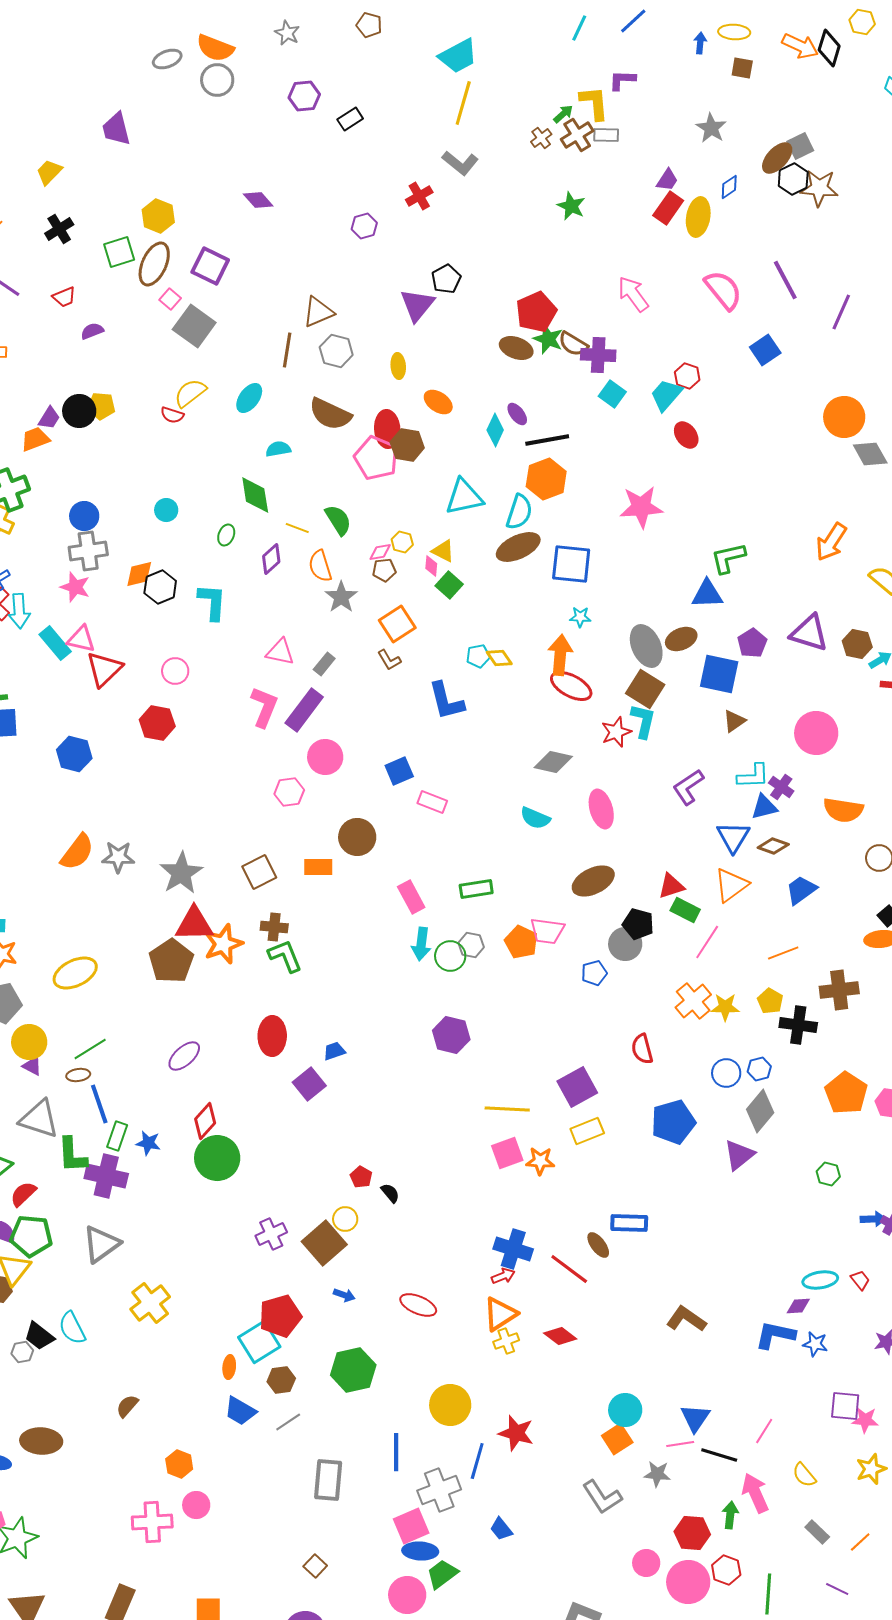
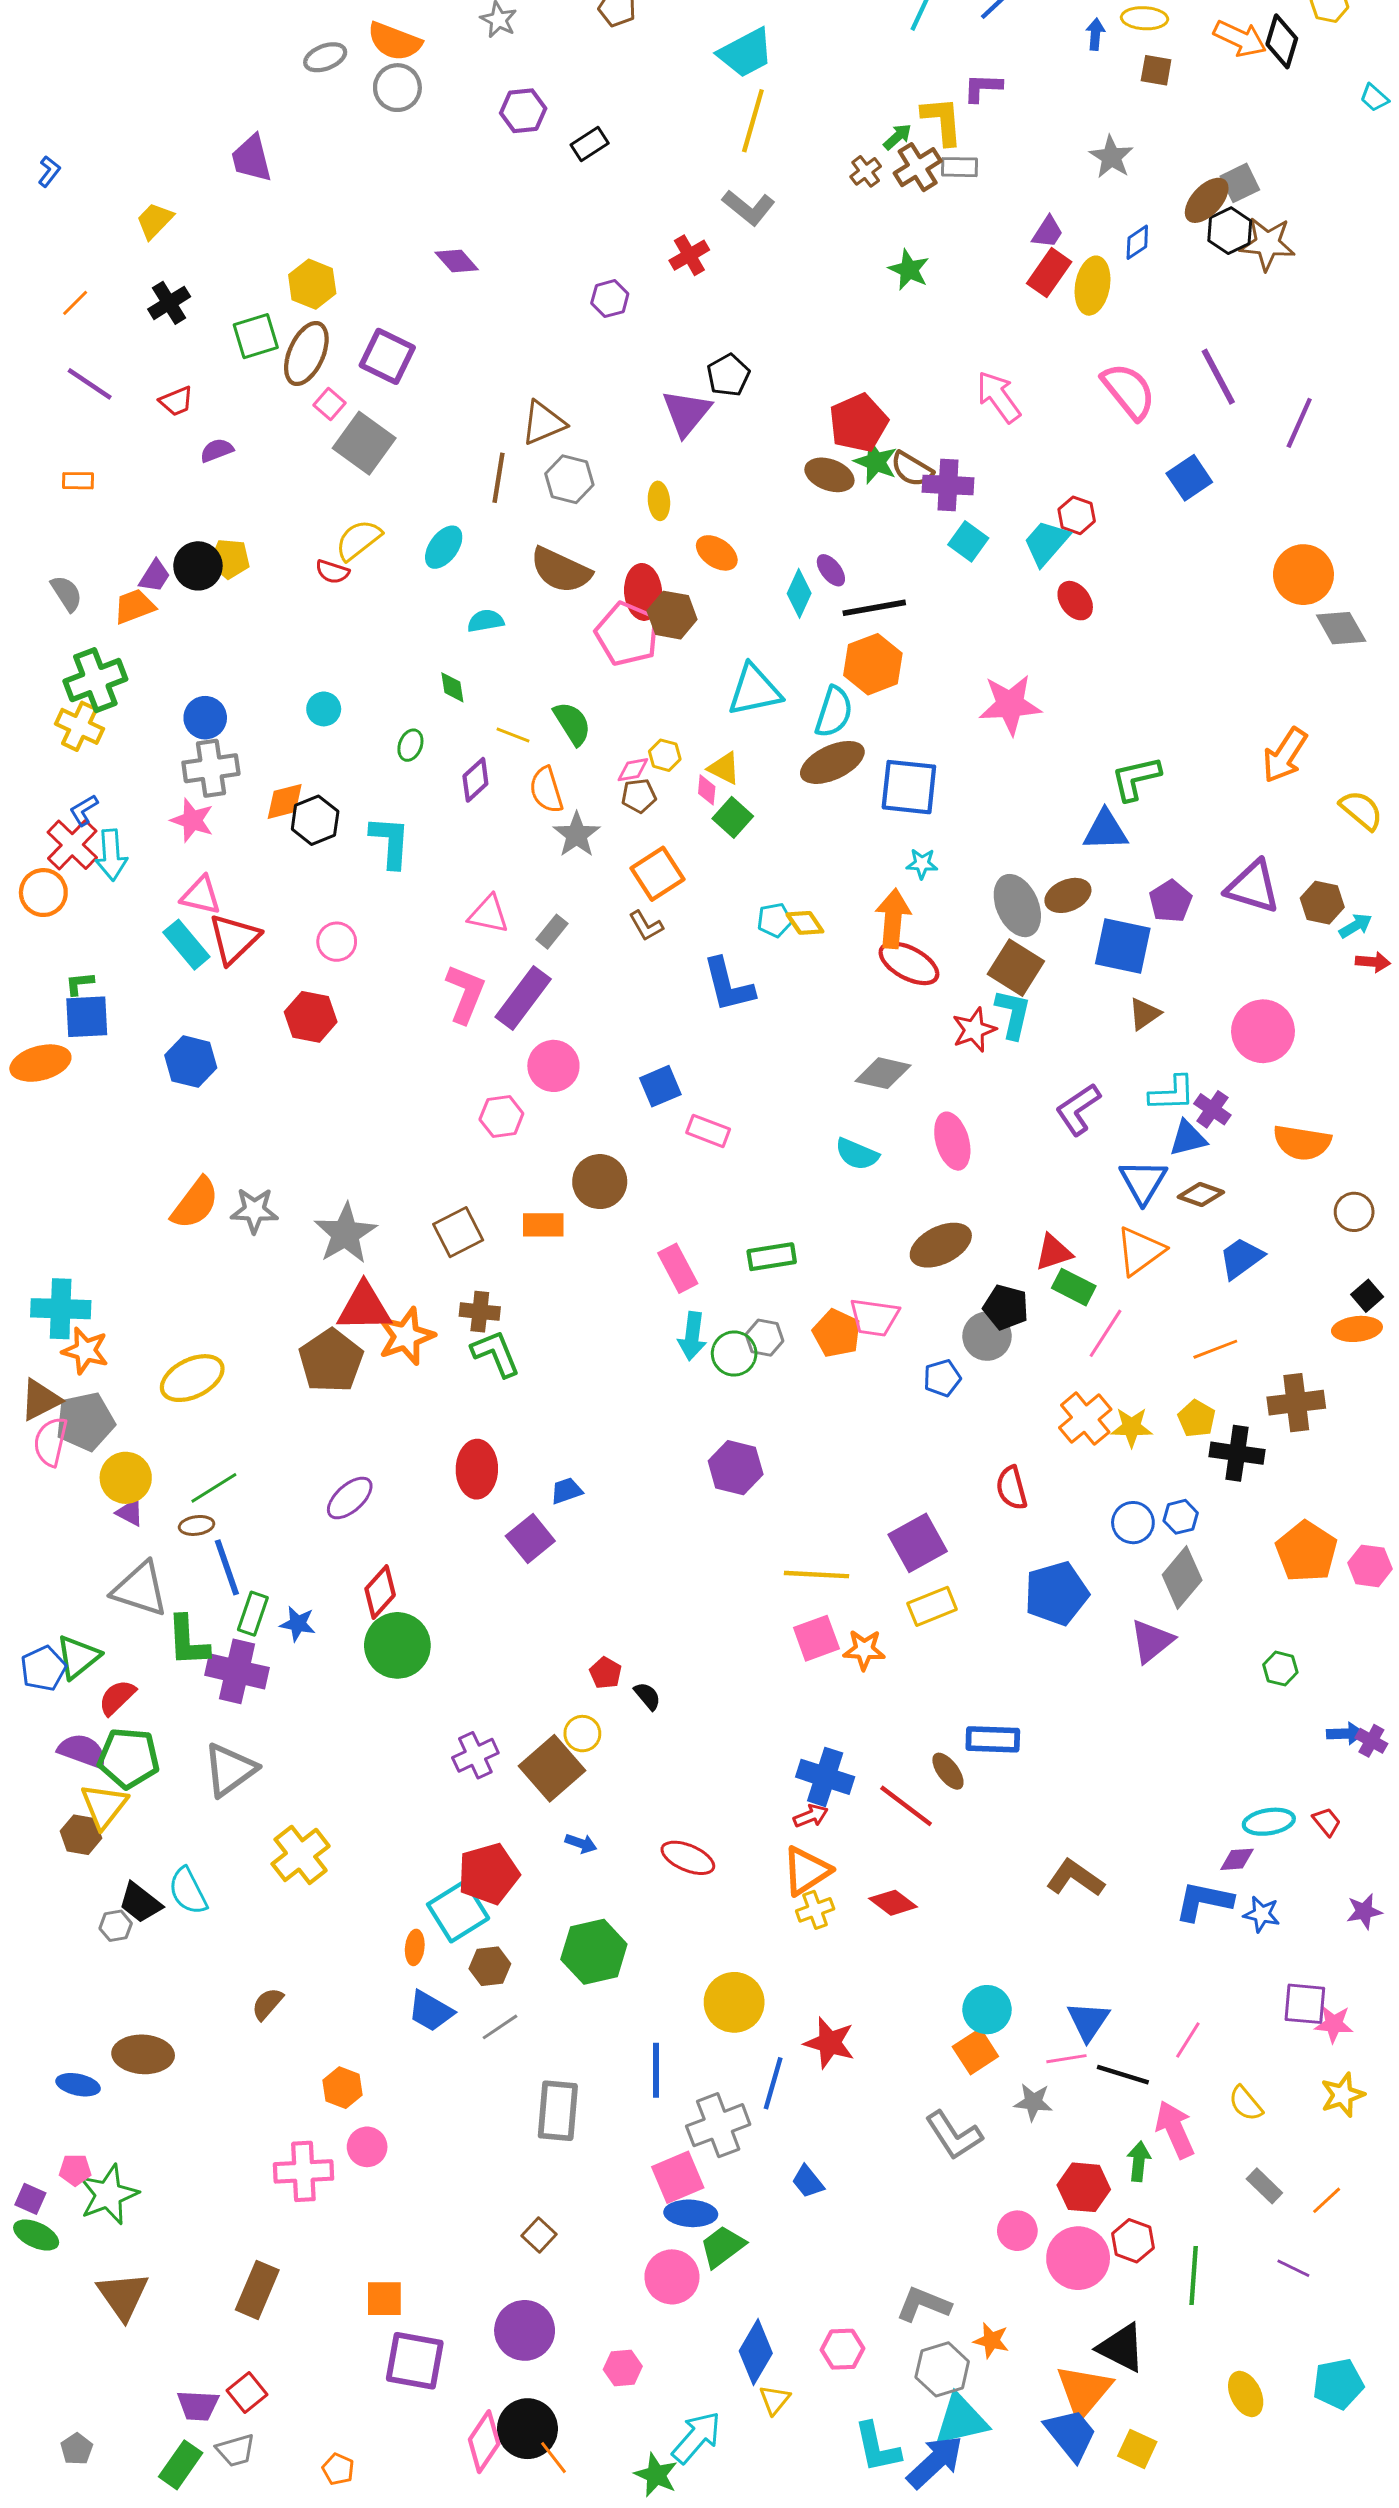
green diamond: (255, 495) -> (452, 687), size x0.6
cyan rectangle: (55, 643) -> (186, 945), moved

